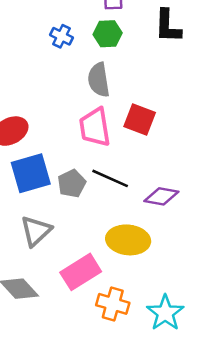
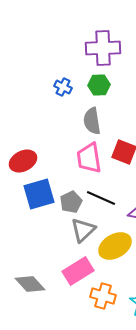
gray triangle: (36, 231) -> (83, 230), moved
yellow ellipse: (128, 240) -> (115, 246), turned -36

